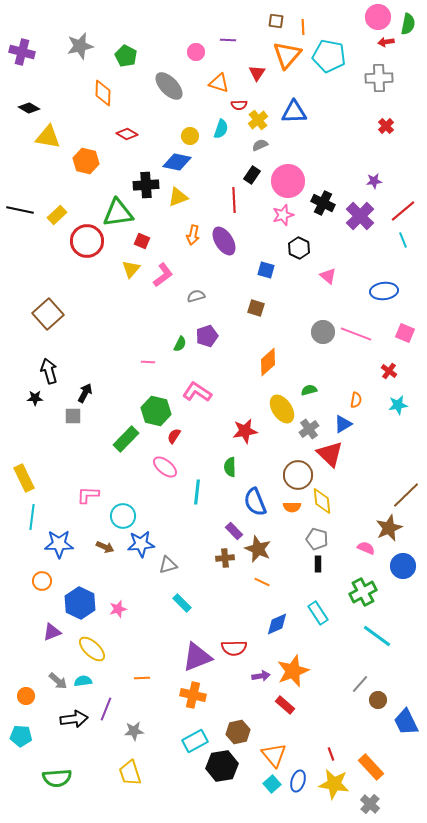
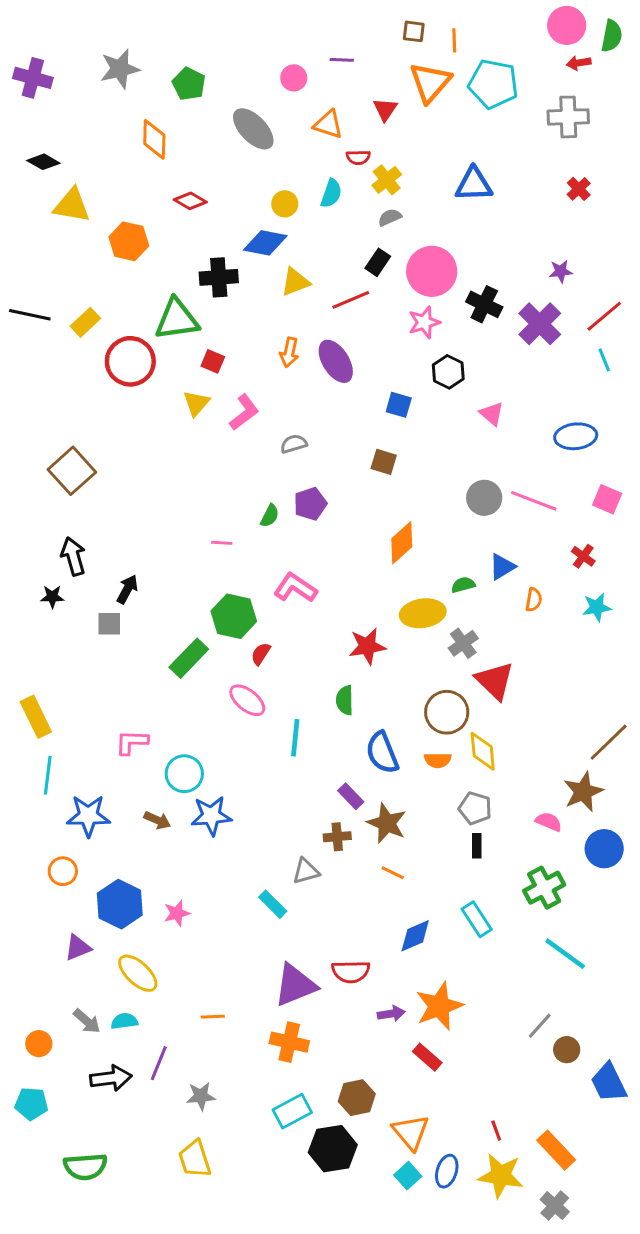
blue triangle: (294, 112) -> (474, 184), moved
yellow triangle: (178, 197) -> (295, 282), moved
red line: (234, 200) -> (351, 300), turned 70
yellow ellipse: (282, 409) -> (423, 613), turned -64
blue triangle: (343, 424) -> (502, 567), moved
gray triangle: (168, 565) -> (306, 871), moved

